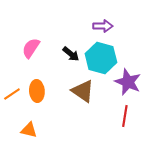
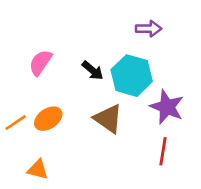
purple arrow: (103, 26) -> (149, 29), moved
orange ellipse: (37, 91) -> (48, 119), turned 60

